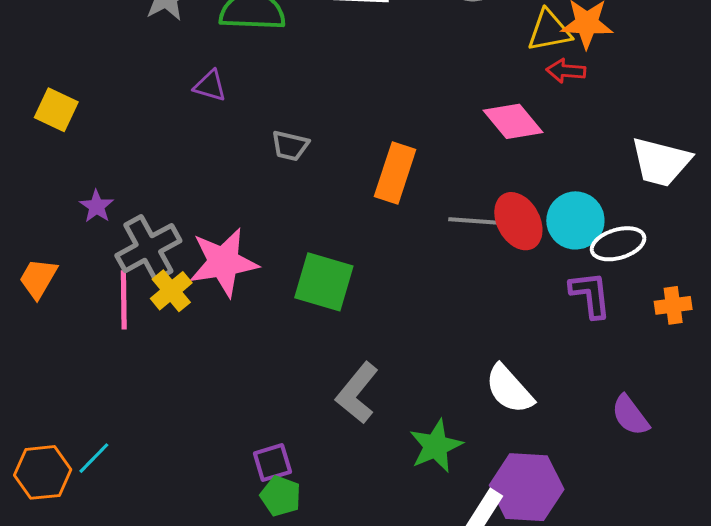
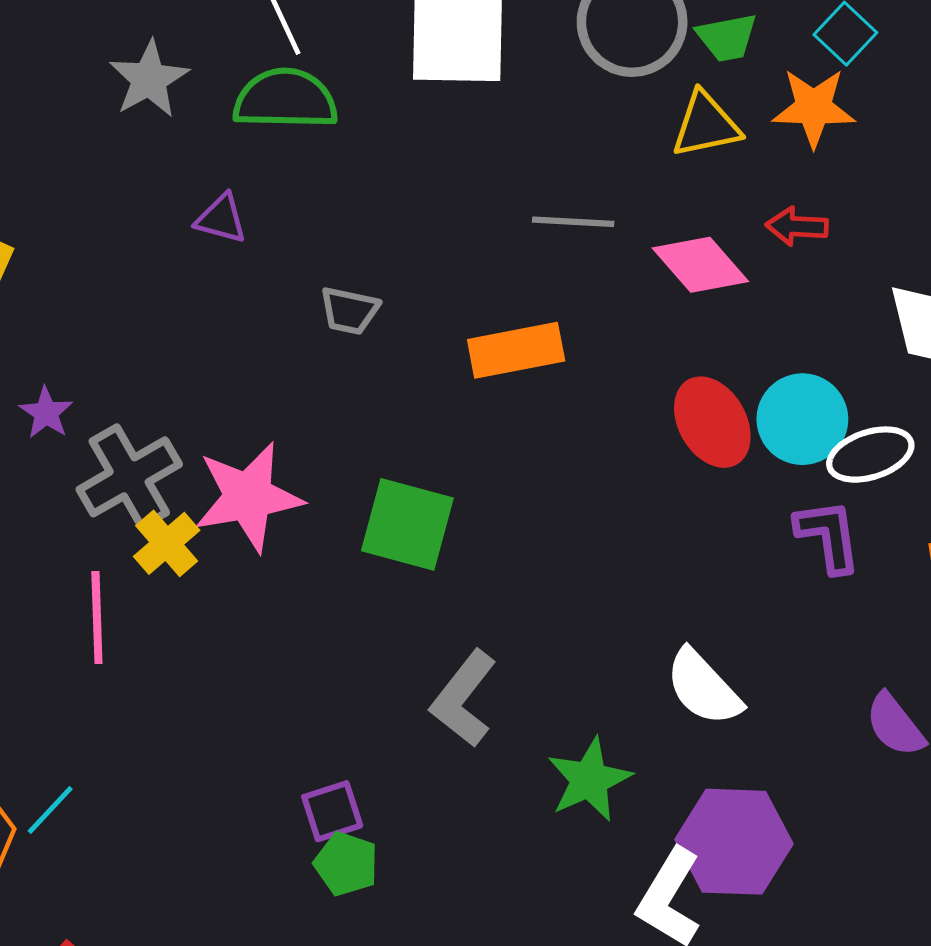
yellow triangle: (549, 31) -> (706, 125), moved
red arrow: (566, 71) -> (797, 226), moved
orange rectangle: (395, 173) -> (516, 350), turned 62
gray line: (474, 221) -> (573, 222), moved
pink line: (124, 300) -> (97, 617), moved

